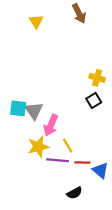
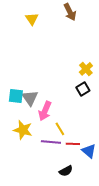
yellow cross: (97, 78) -> (86, 69), turned 32
yellow star: (38, 147) -> (23, 130), moved, turned 30

